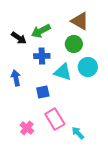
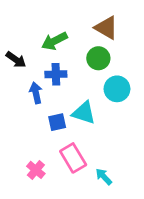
black arrow: (19, 38) -> (16, 60), moved
cyan triangle: (63, 72) -> (84, 113), moved
blue arrow: (16, 78) -> (36, 93), moved

